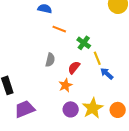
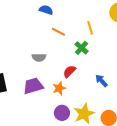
yellow line: (97, 58) -> (90, 28), moved
gray semicircle: (50, 60) -> (39, 57), moved, turned 72
purple trapezoid: (25, 109) -> (33, 86), moved

